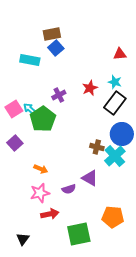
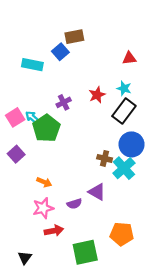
brown rectangle: (52, 34) -> (74, 37), moved

